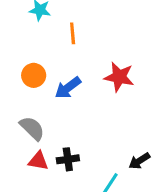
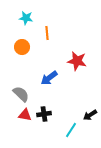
orange circle: (34, 75) -> (22, 47), moved
blue arrow: (68, 88) -> (49, 78), moved

